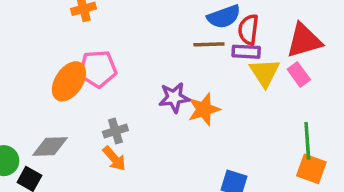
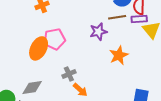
purple star: (174, 98) -> (98, 32), moved
orange arrow: (114, 158) -> (80, 90), moved

